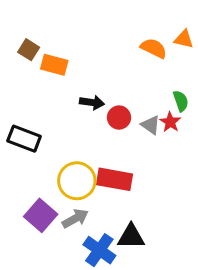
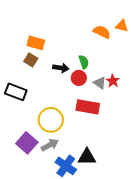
brown square: (29, 50) -> (31, 60), moved
green semicircle: (181, 101) -> (84, 62), moved
red rectangle: (114, 179) -> (88, 107), moved

